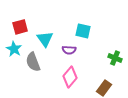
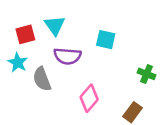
cyan triangle: (45, 39) -> (55, 26), moved
purple semicircle: (69, 50) -> (67, 56), moved, size x1.5

